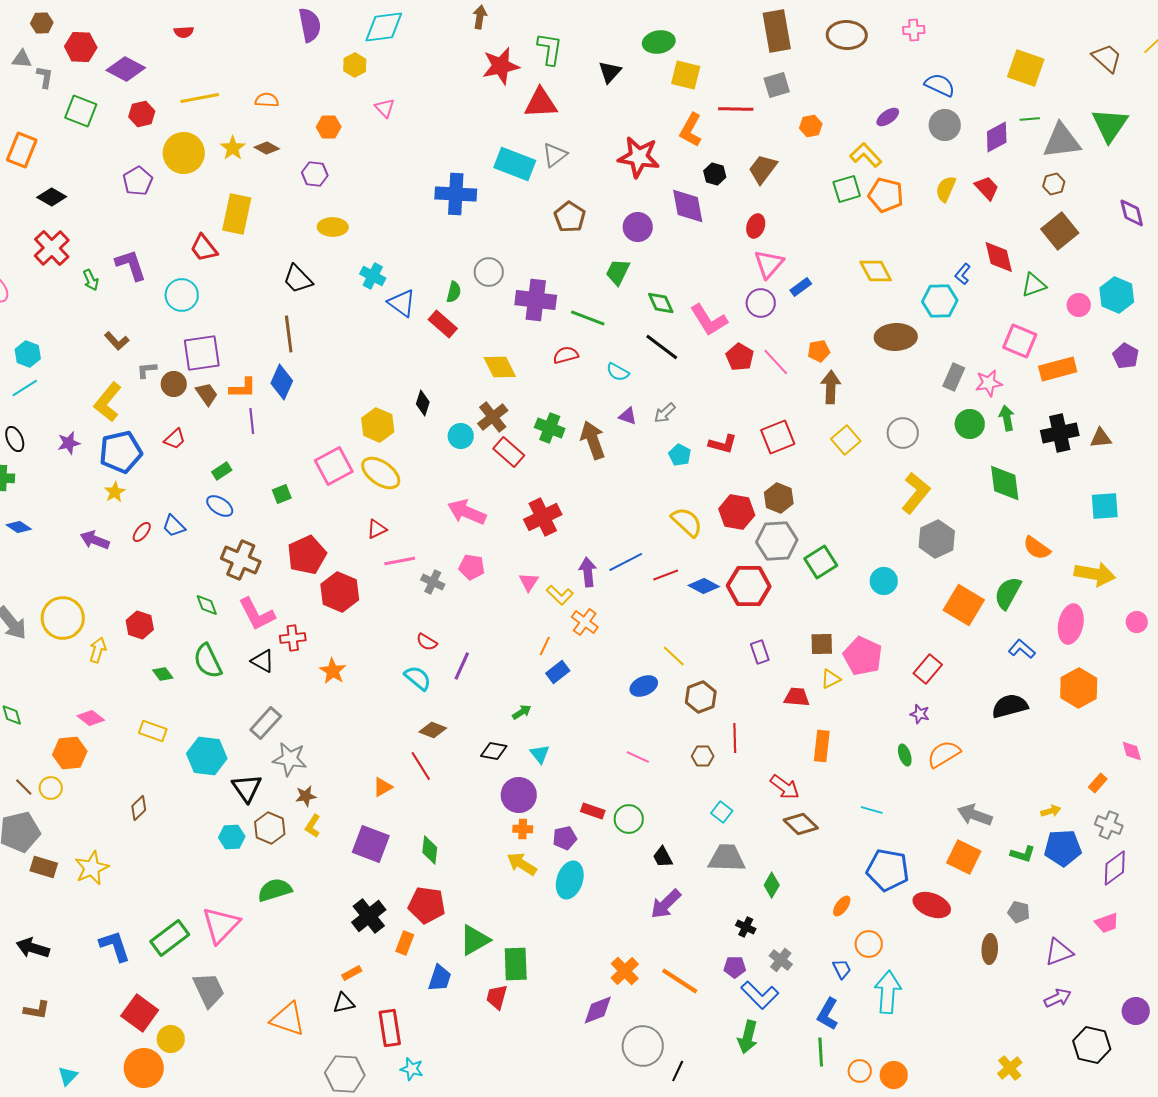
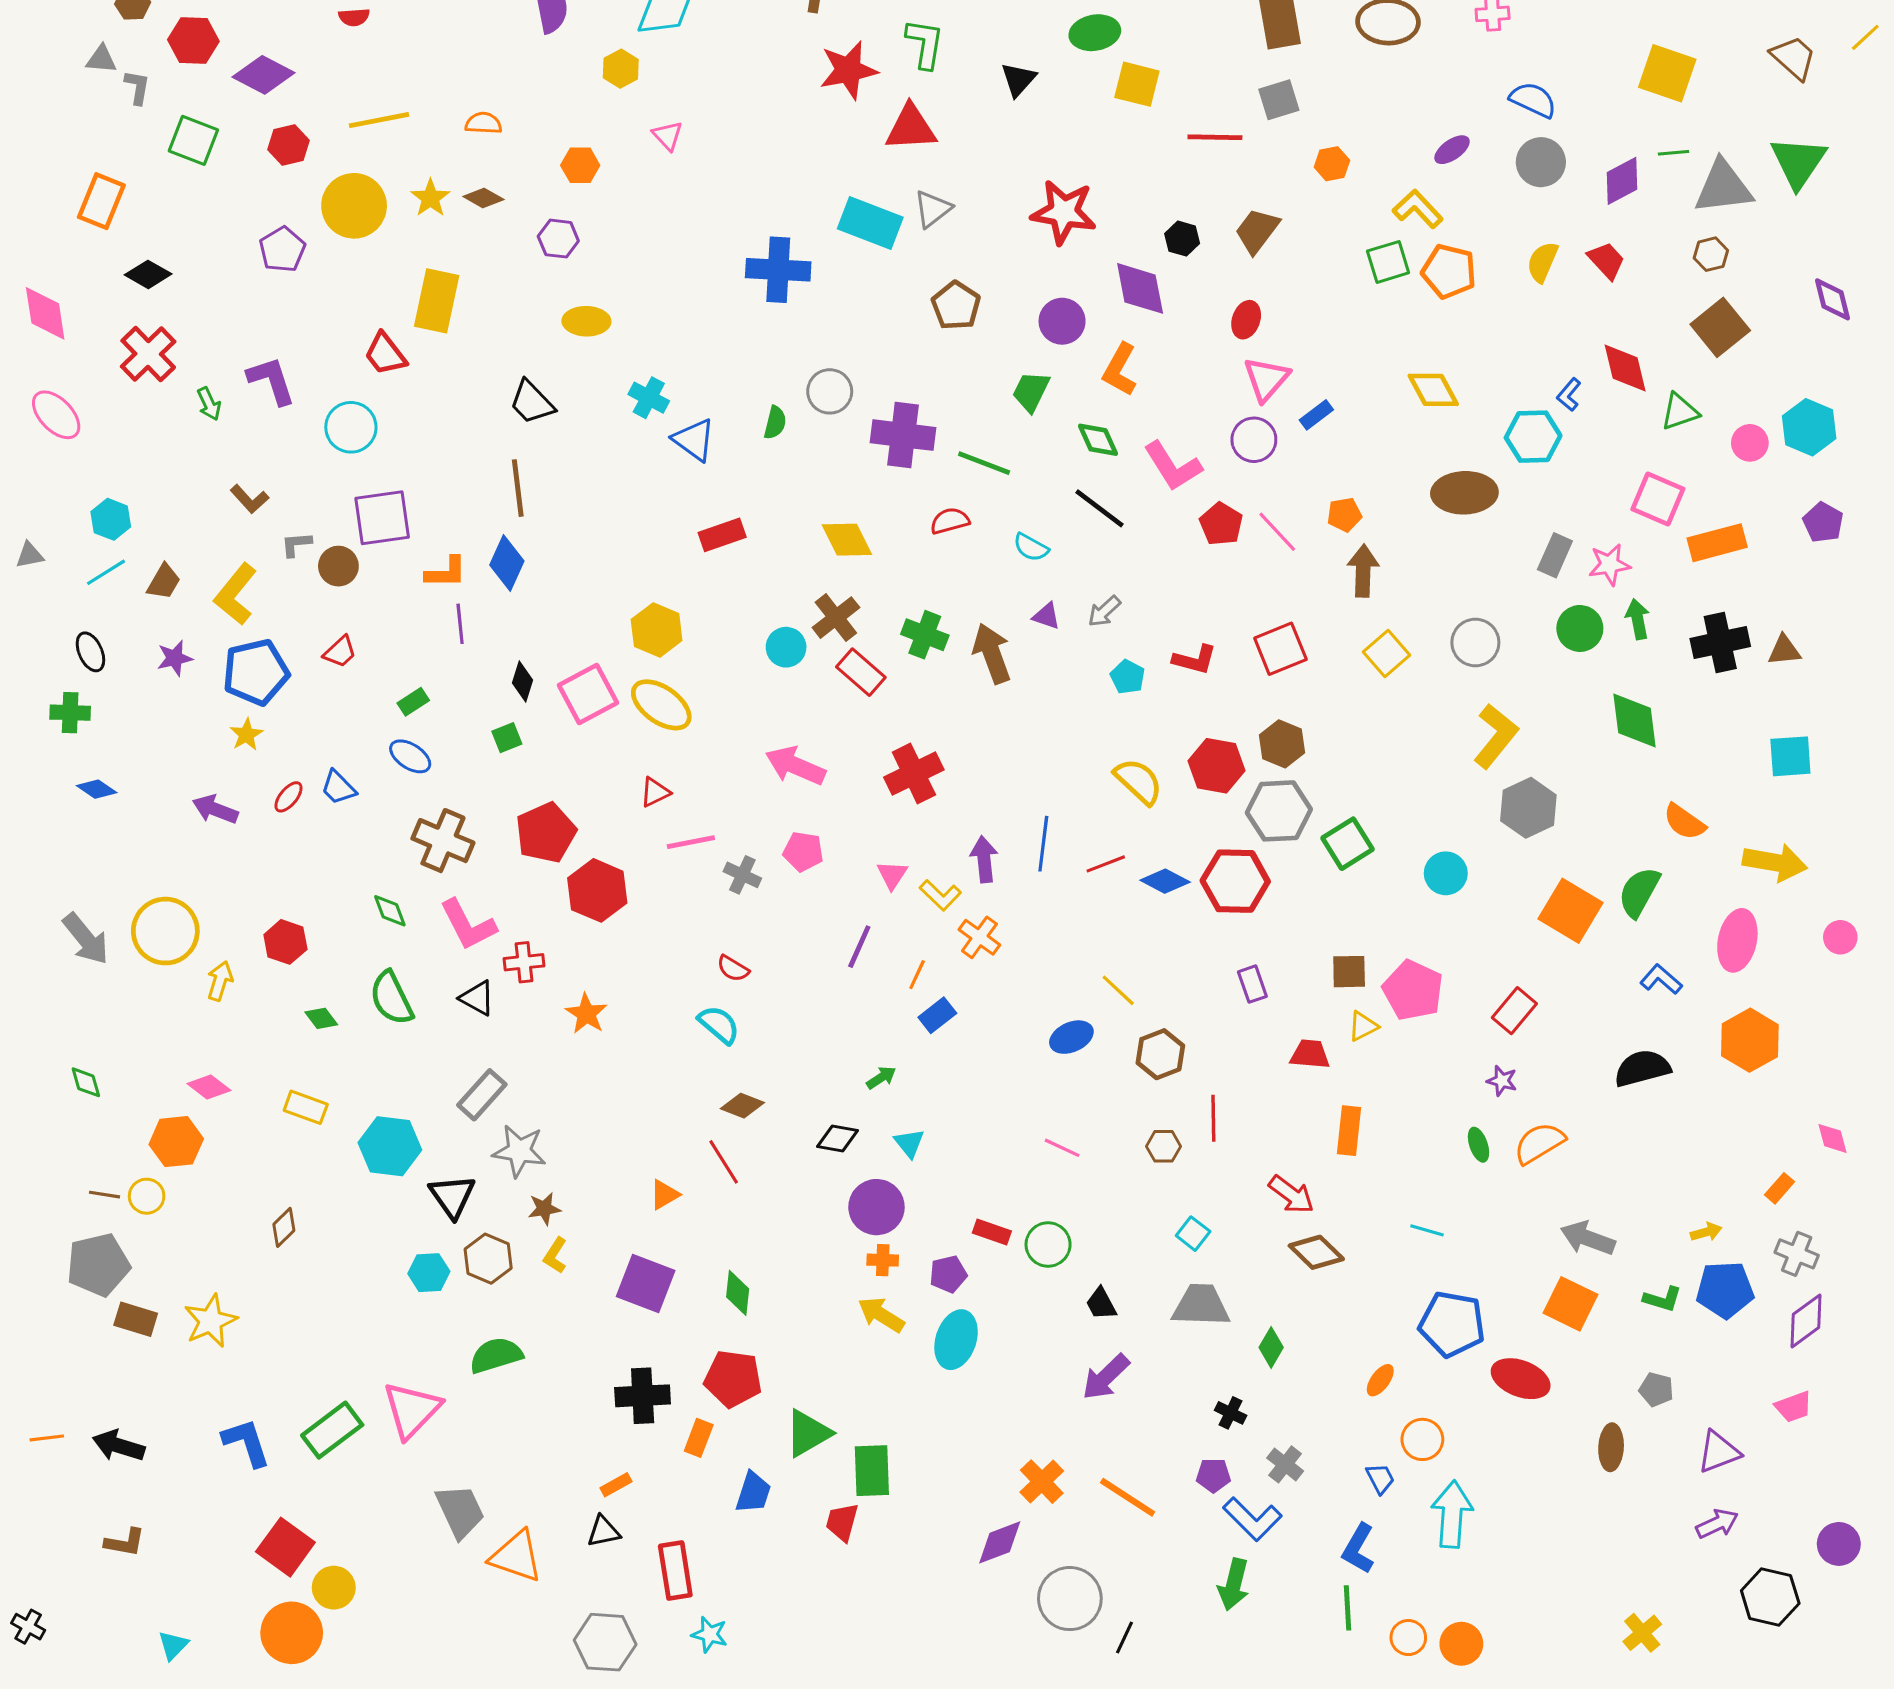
orange L-shape: (691, 130) -> (1120, 370), moved
red rectangle: (443, 324) -> (722, 535), moved, turned -60
brown trapezoid: (207, 394) -> (164, 582), moved, turned 65
black diamond: (423, 403) -> (522, 681), moved
blue line: (626, 562) -> (1043, 844), turned -56
purple line: (462, 666) -> (859, 947), moved
brown line: (24, 787) -> (104, 1195), turned -36
black cross: (369, 916) -> (643, 1396), turned 36
gray trapezoid: (209, 990) -> (460, 1511), moved

